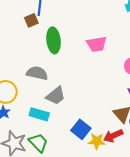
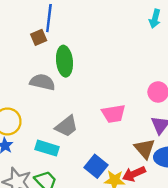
pink trapezoid: (97, 44) -> (114, 114), moved
gray semicircle: (37, 73) -> (42, 82), moved

